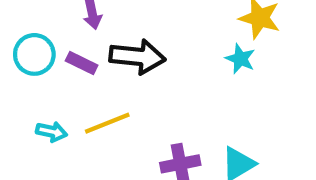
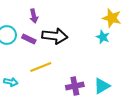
cyan arrow: (51, 132) -> (11, 82), moved

